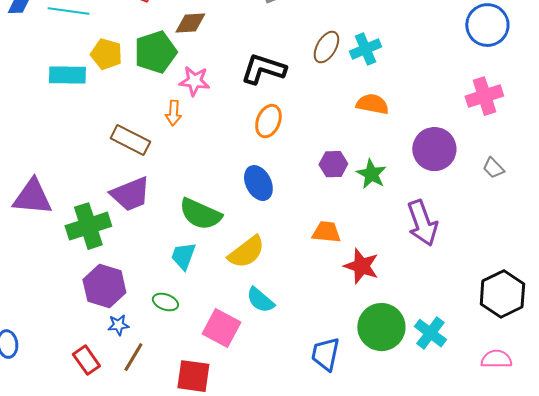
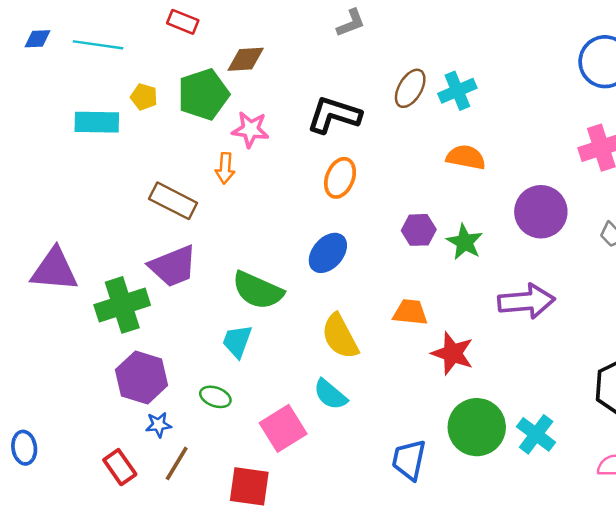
yellow pentagon: (106, 54) -> (144, 97), size x0.7
blue ellipse: (258, 183) -> (328, 253), turned 68
purple arrow: (422, 223) -> (526, 301), turned -75
yellow semicircle: (246, 252) -> (340, 336), moved, turned 99
pink square: (221, 328) -> (283, 428), turned 30

